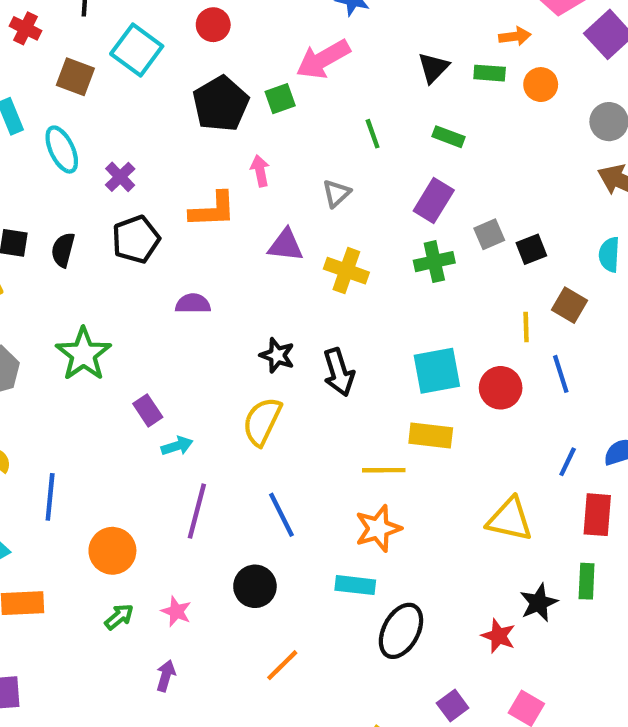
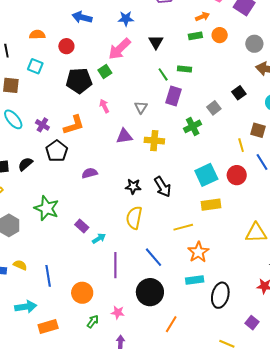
cyan square: (137, 50) -> (35, 66), size x0.7
black triangle: (433, 68) -> (156, 42), moved
black pentagon: (221, 104) -> (79, 81), turned -30
green line: (373, 134) -> (163, 74), moved
purple rectangle: (434, 201) -> (174, 96), moved
orange L-shape: (213, 210) -> (74, 125), moved
black square: (531, 249) -> (239, 93), moved
black semicircle: (63, 250) -> (25, 164), turned 49
yellow line: (384, 470) -> (183, 227), moved
black circle: (255, 586) -> (150, 292), size x1.4

